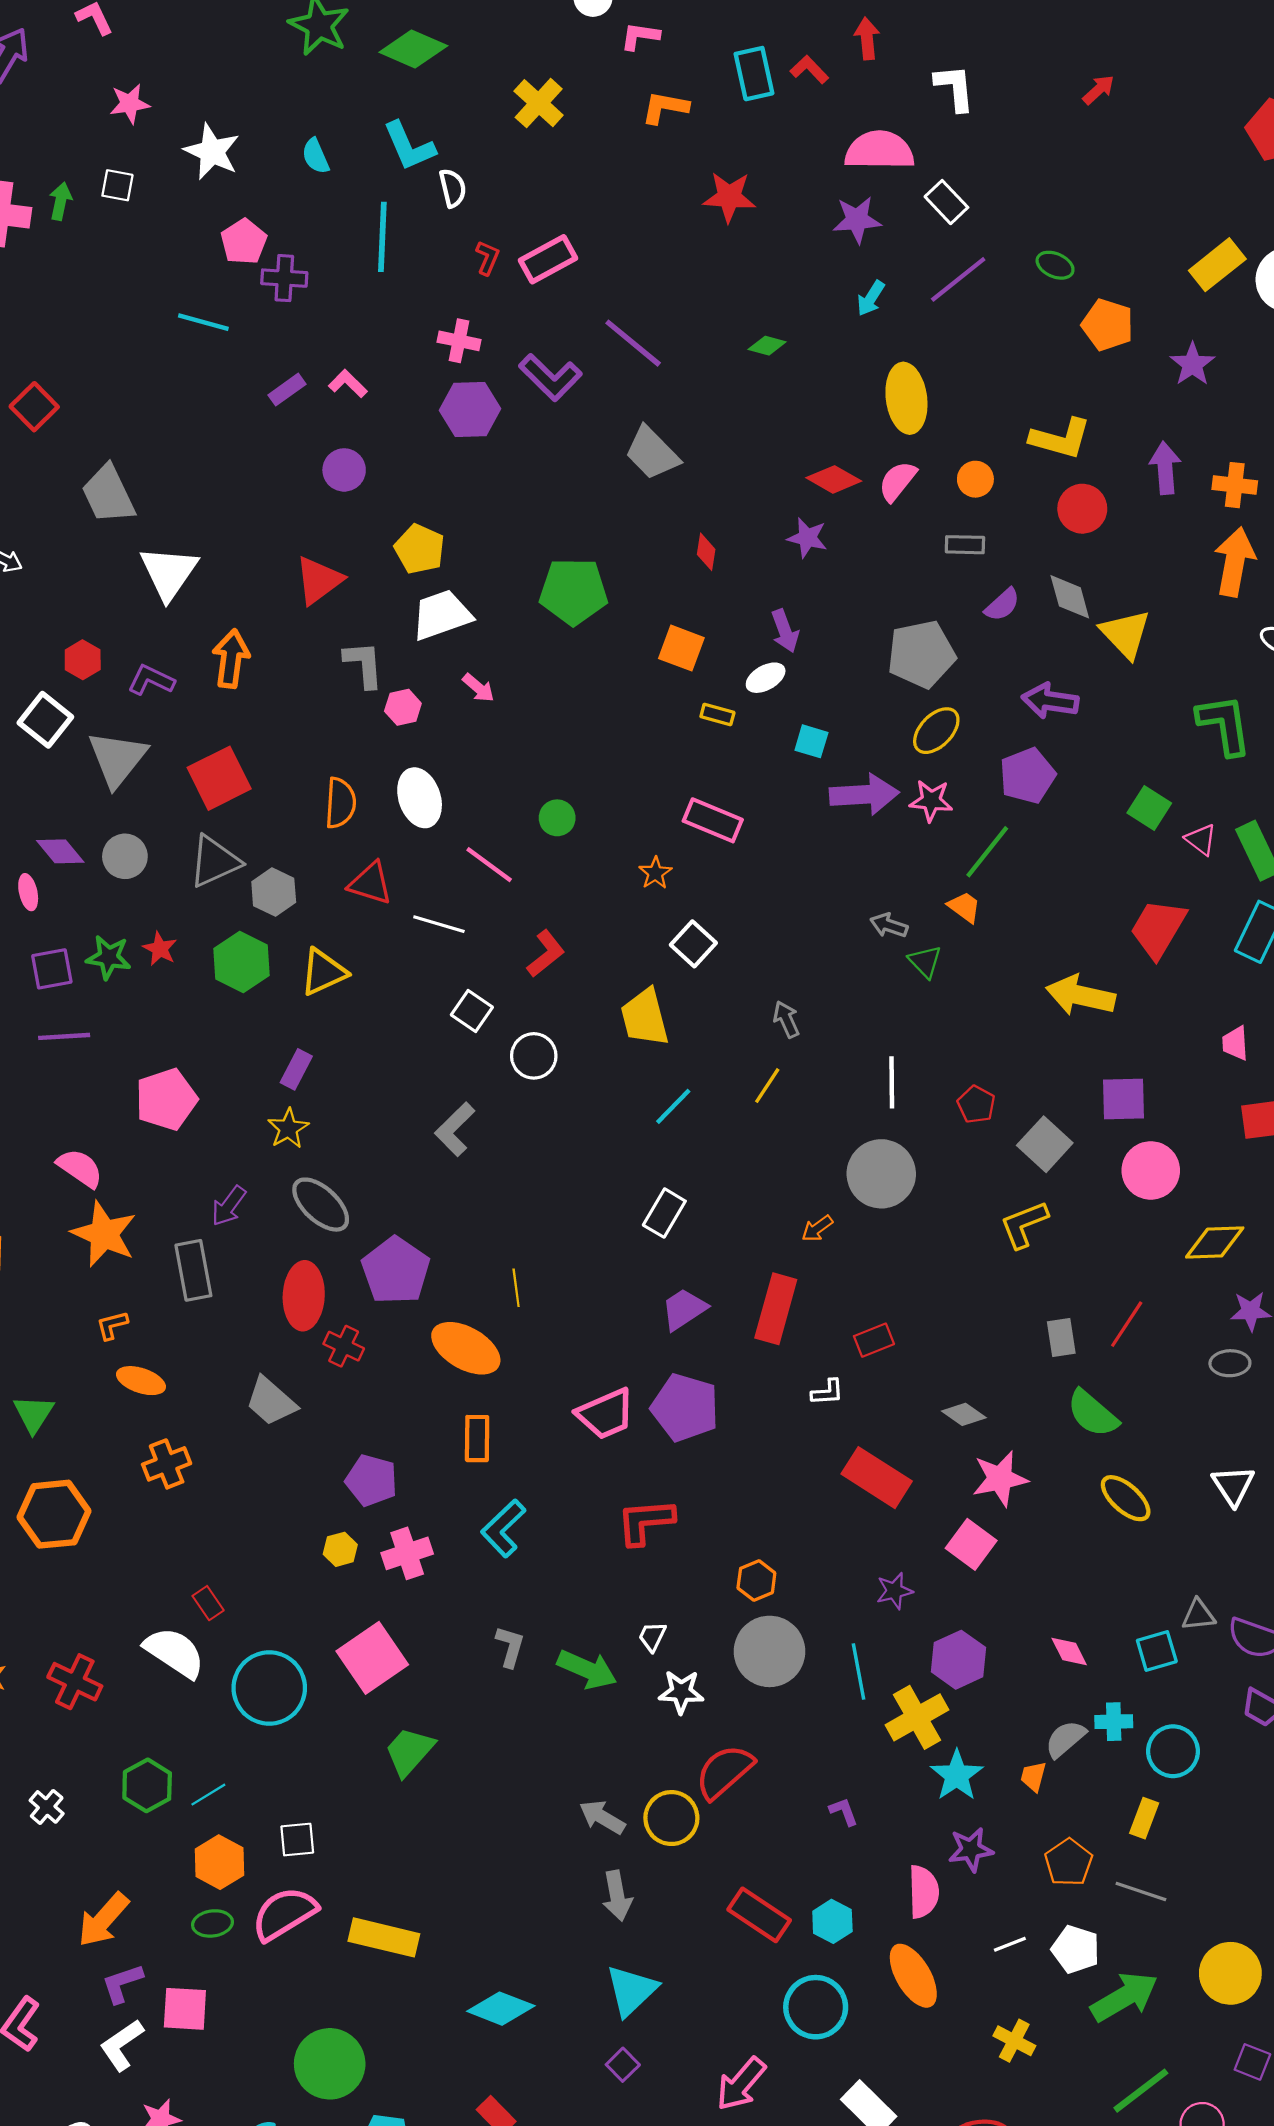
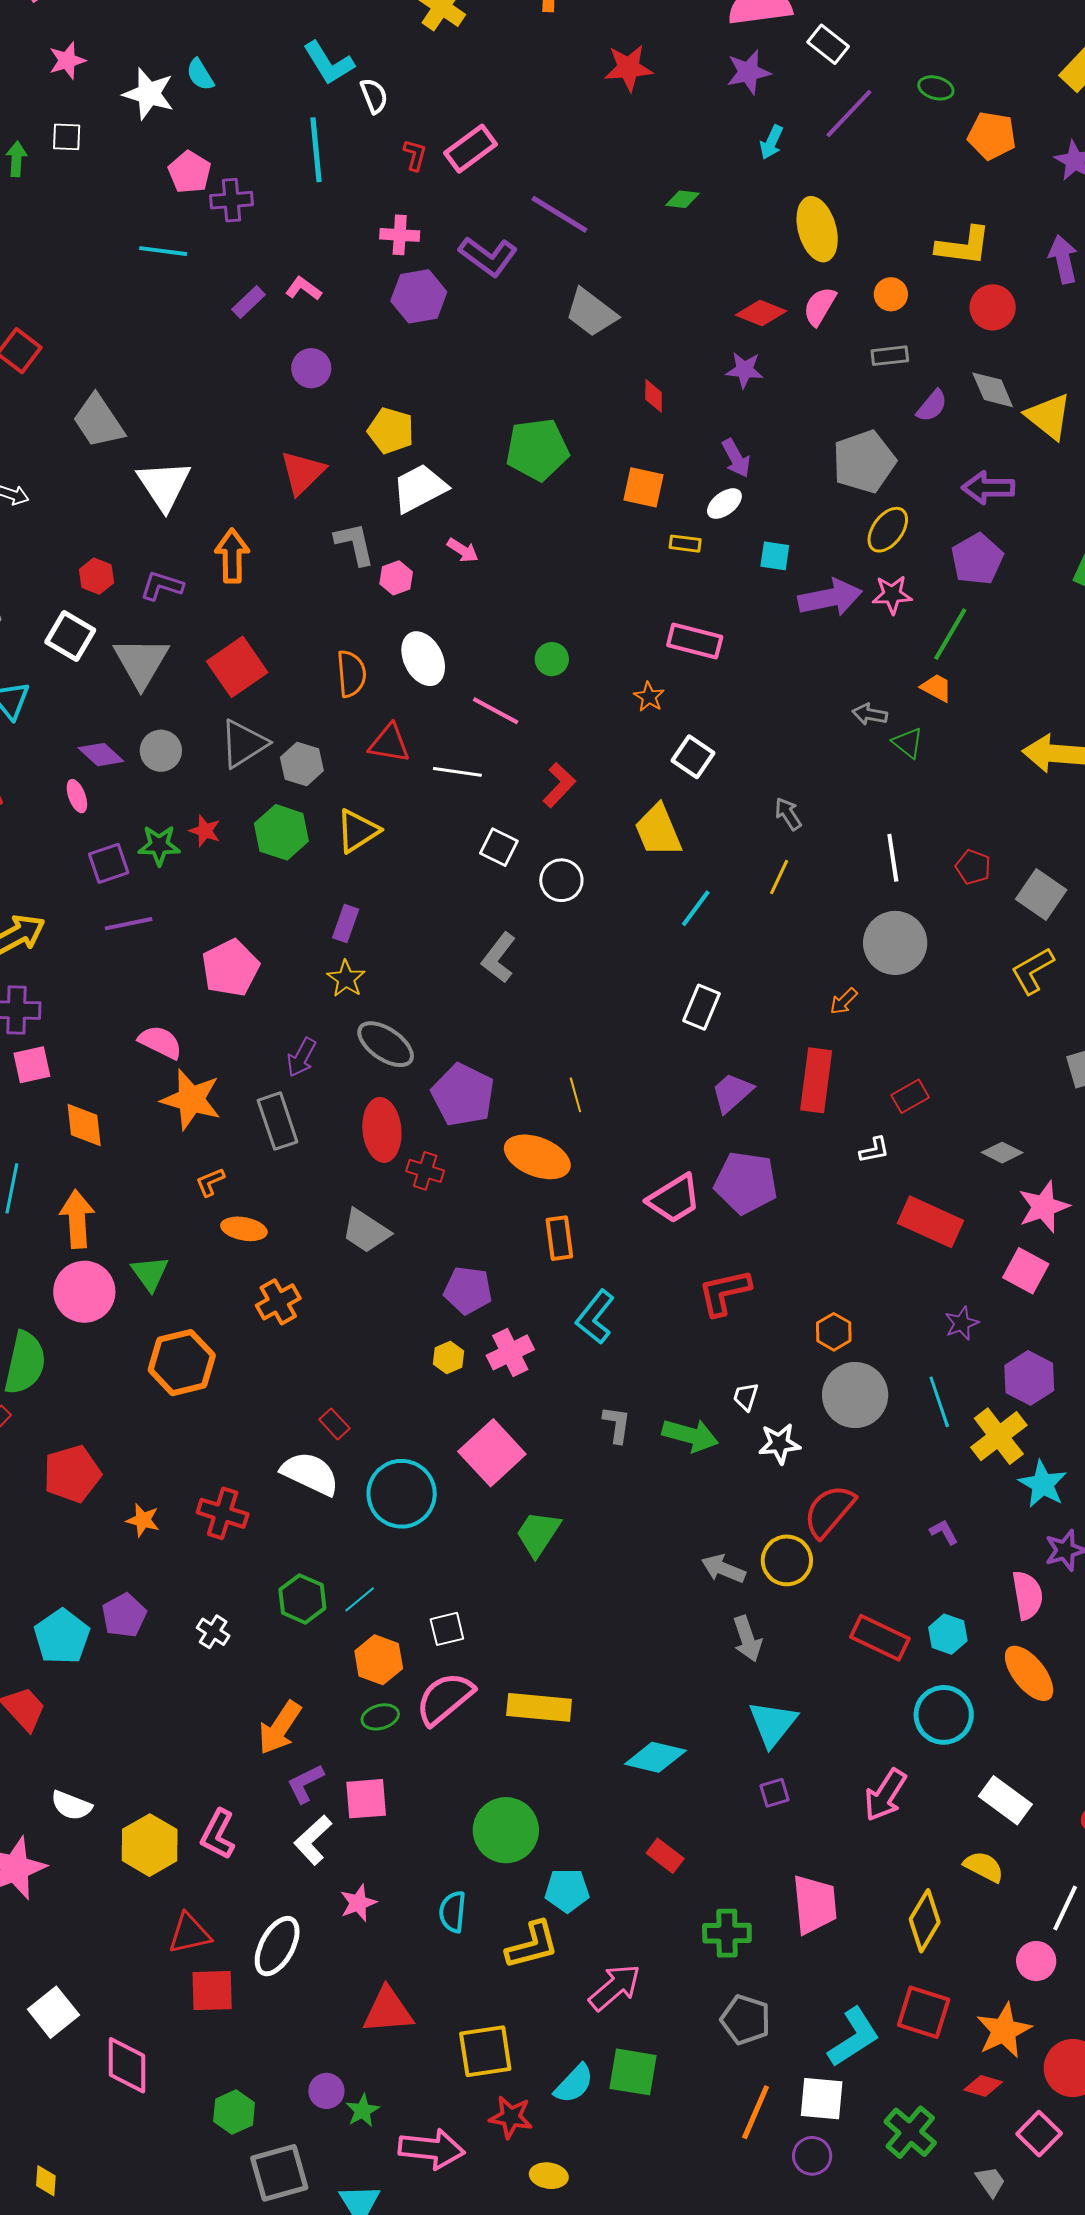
cyan semicircle: (316, 156) -> (200, 75), moved
purple square: (623, 2065) -> (774, 1793), turned 36

